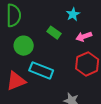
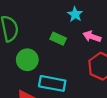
pink arrow: (84, 36) -> (92, 37), turned 49

